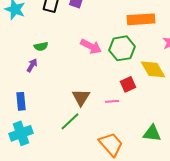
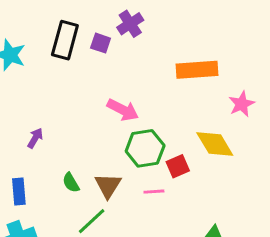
green semicircle: (41, 46) -> (71, 183), moved, turned 72
green hexagon: (122, 48) -> (145, 148), moved

